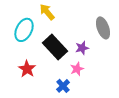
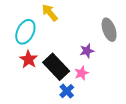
black rectangle: (55, 47) -> (56, 67), moved
red star: (27, 69) -> (29, 59), moved

